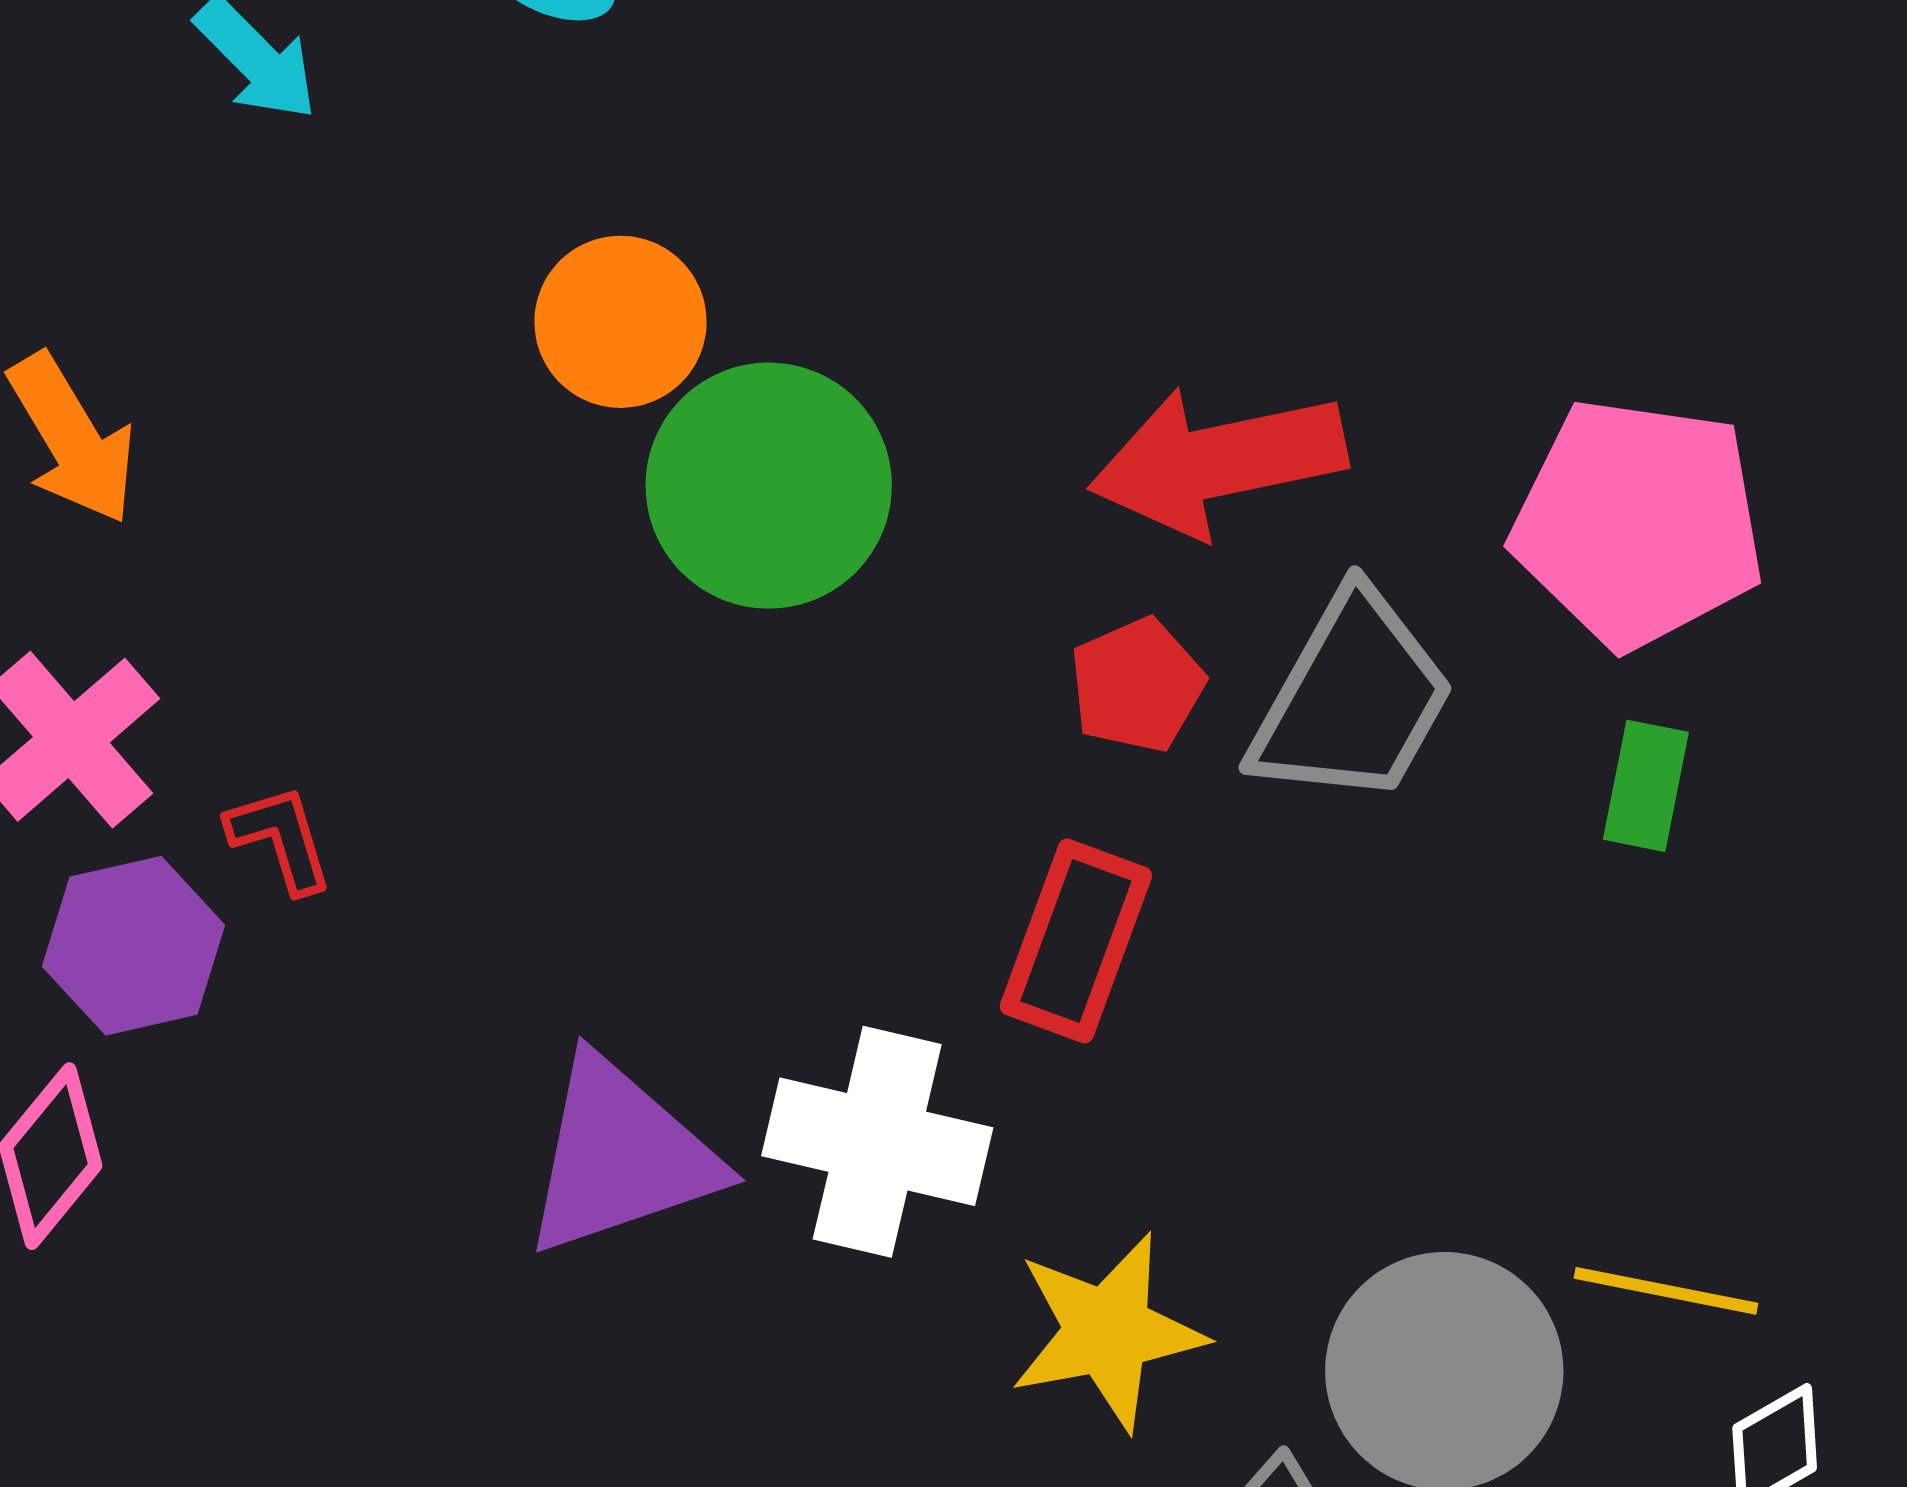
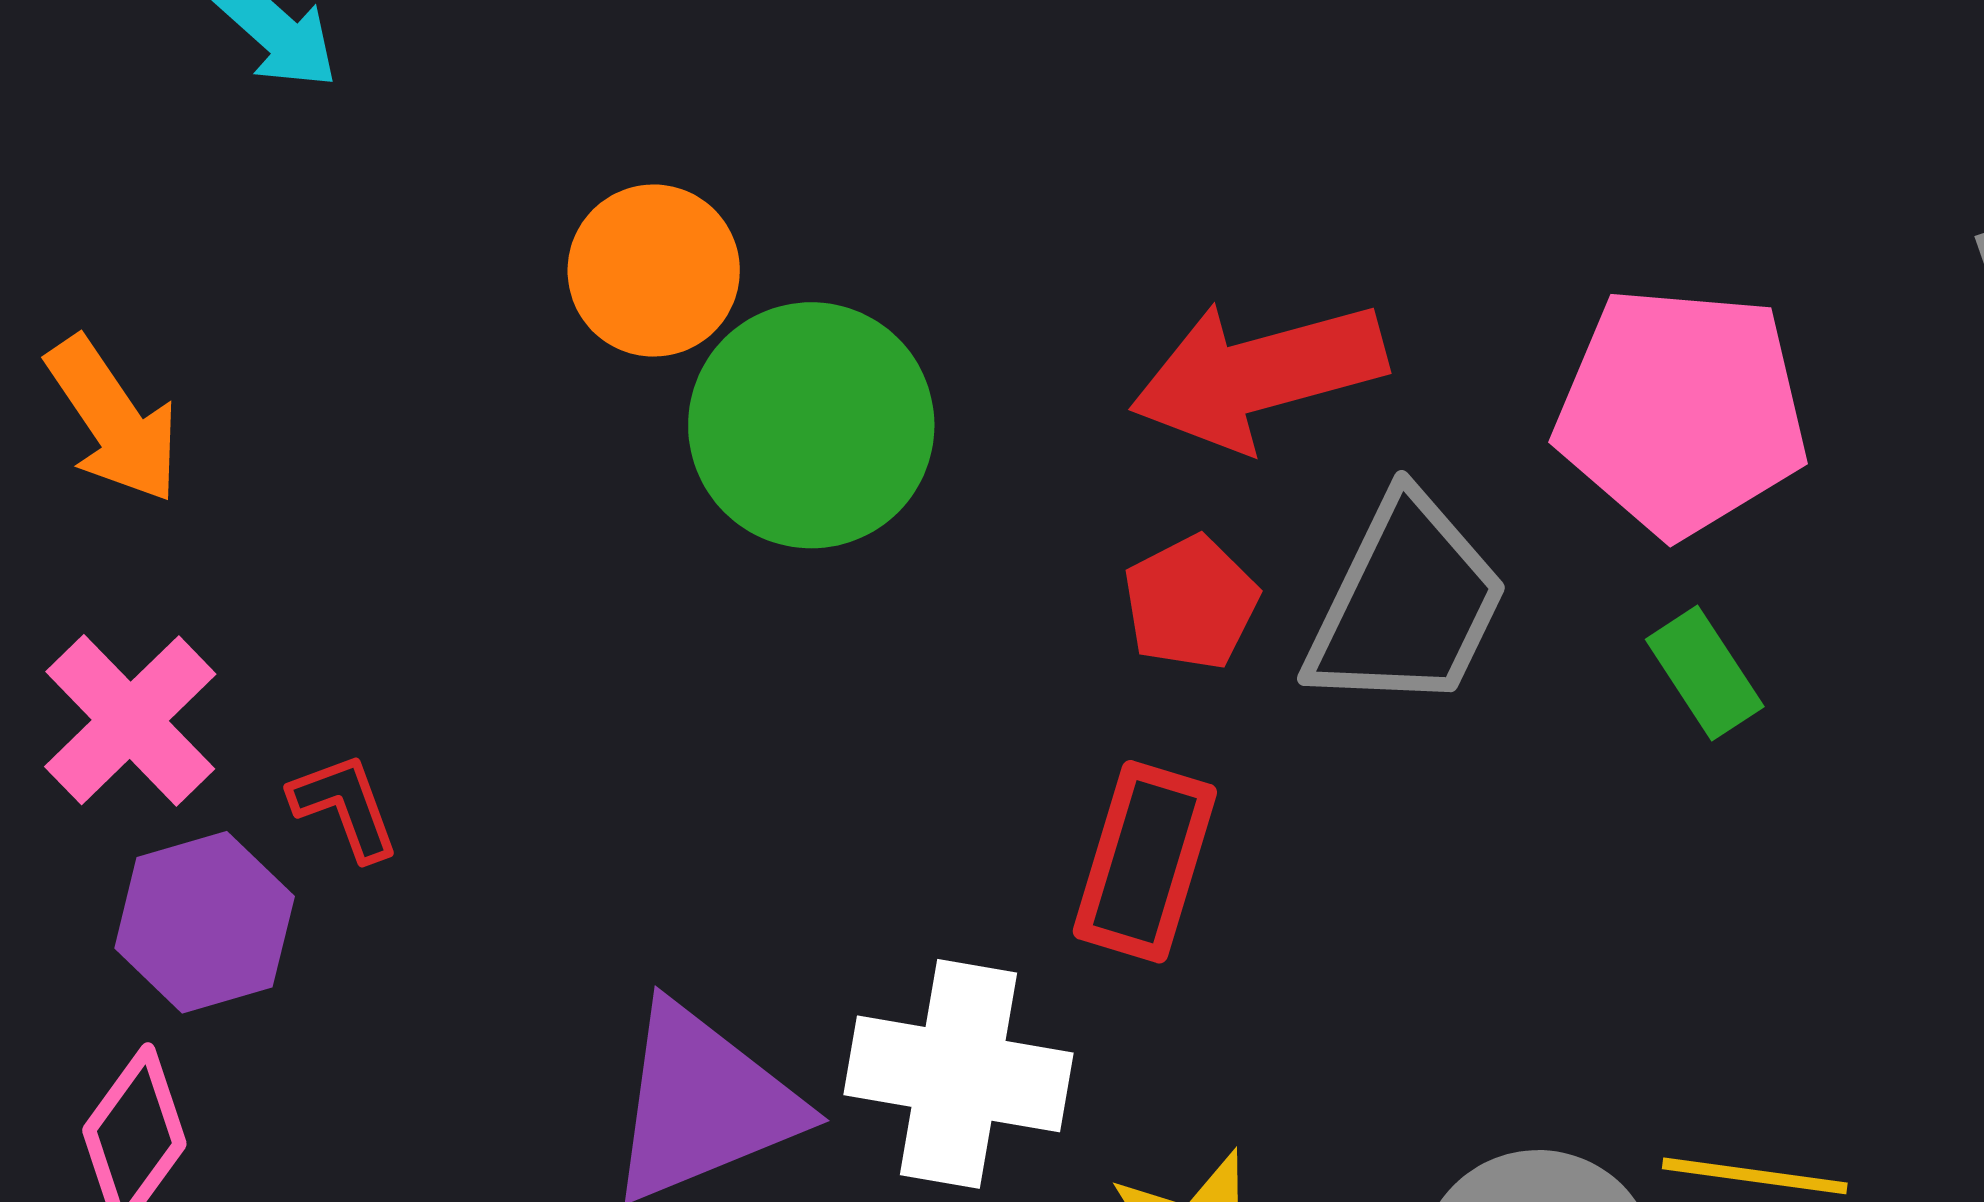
green rectangle: (1646, 786) -> (1705, 673), turned -41

